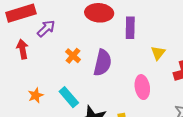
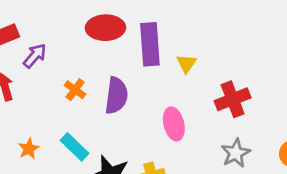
purple rectangle: (130, 28) -> (150, 44), size x1.4
yellow triangle: (158, 53) -> (186, 63), moved

